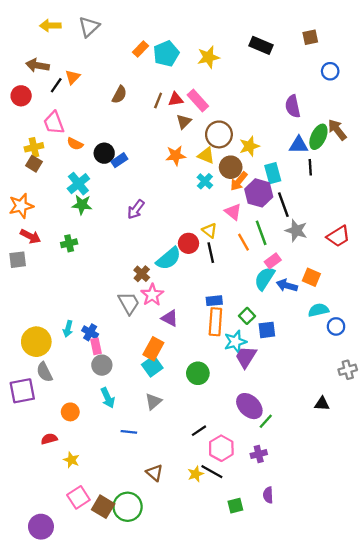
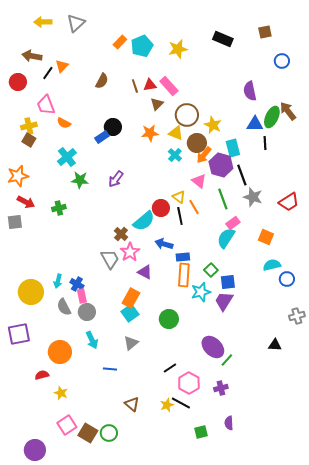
brown line: (158, 100) -> (135, 86), turned -40
yellow star: (249, 146) -> (213, 125), turned -30
black circle: (104, 153) -> (113, 127), moved
green star: (82, 205) -> (80, 180), moved
orange line: (244, 242) -> (194, 207), moved
blue arrow: (287, 285) -> (164, 244), moved
purple trapezoid: (246, 357) -> (224, 301), moved
gray semicircle: (44, 372) -> (64, 307), moved
orange circle: (70, 412) -> (60, 352), size x1.5
green circle: (128, 507) -> (109, 433), size x0.7

